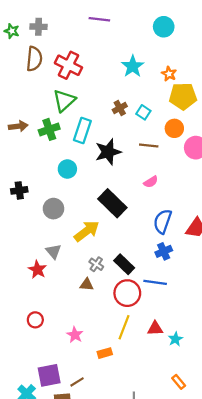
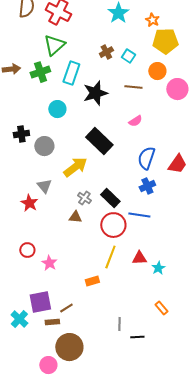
black cross: (19, 190) -> (21, 134), moved
pink star: (75, 335) -> (49, 263), moved

